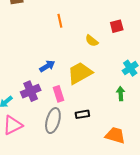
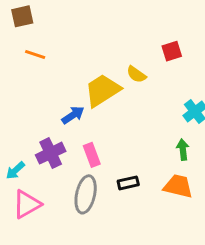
orange line: (60, 21) -> (35, 55), moved, turned -56
yellow trapezoid: (80, 73) -> (102, 90), moved
orange trapezoid: (115, 135) -> (178, 186), moved

